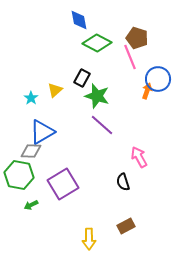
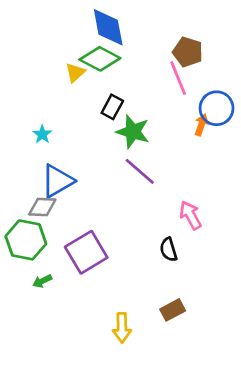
blue diamond: (79, 20) -> (108, 27), size x1.4
green diamond: (97, 43) -> (100, 59), moved
yellow triangle: (55, 90) -> (75, 73), moved

